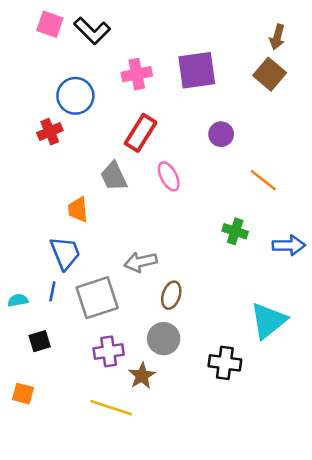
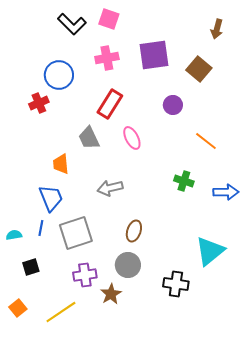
pink square: (50, 24) -> (109, 19), moved
brown square: (270, 74) -> (199, 69), moved
gray arrow: (141, 262) -> (110, 188), moved
orange square: (23, 394) -> (18, 308), turned 36
yellow line: (111, 408) -> (61, 312), moved, turned -52

